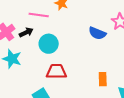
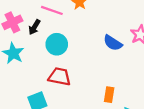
black arrow: (26, 32) -> (34, 27), turned 136

